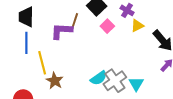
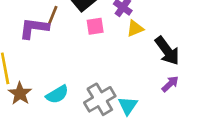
pink square: (107, 26) -> (95, 26), turned 32
cyan semicircle: (99, 78) -> (57, 94), moved

